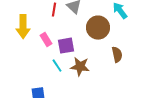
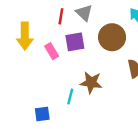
purple square: (66, 46) -> (75, 42), moved
cyan line: (57, 66) -> (70, 97), moved, turned 48

